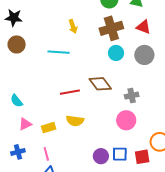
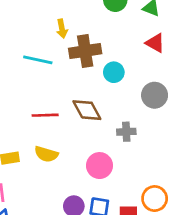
brown cross: (111, 28) -> (85, 51), moved
gray circle: (144, 55) -> (155, 95), moved
pink circle: (126, 120) -> (100, 166), moved

